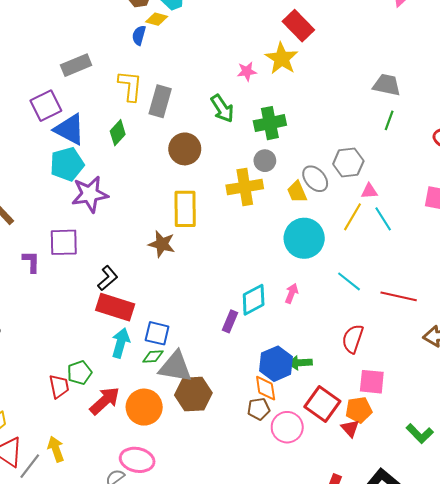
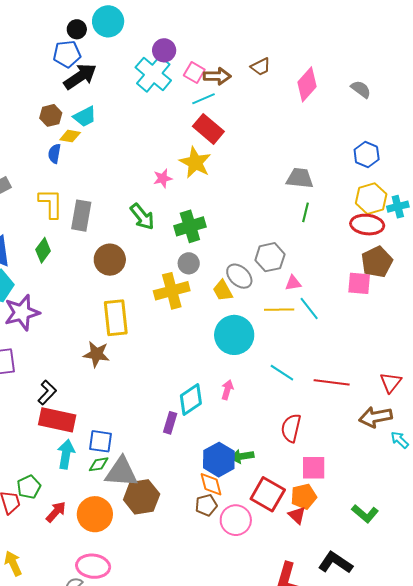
yellow line: (352, 217) -> (279, 310), turned 64
red arrow: (105, 401) -> (56, 512), size x0.7

